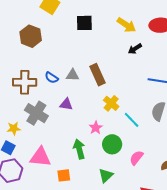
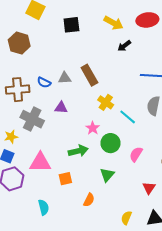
green arrow: (79, 149) -> (78, 151), turned 96

